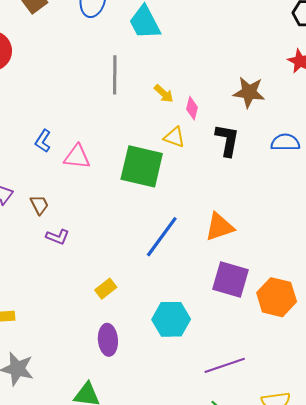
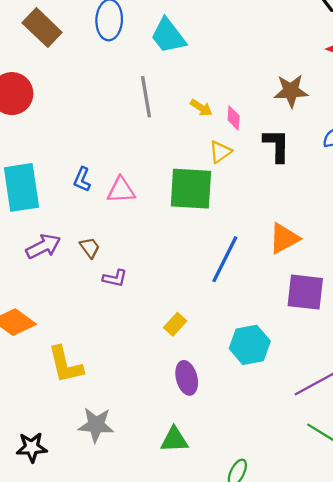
yellow triangle: (174, 137) -> (220, 152), turned -45

